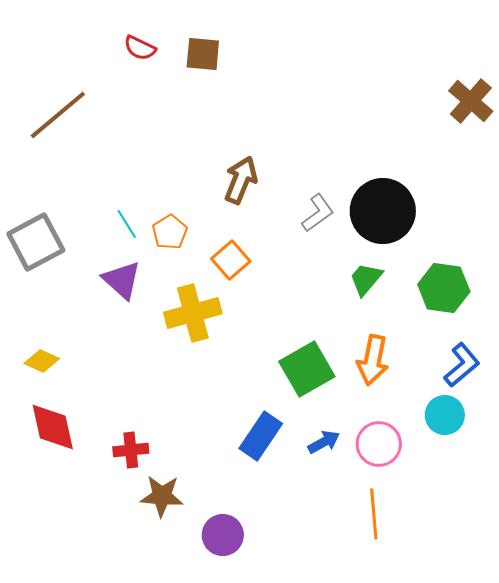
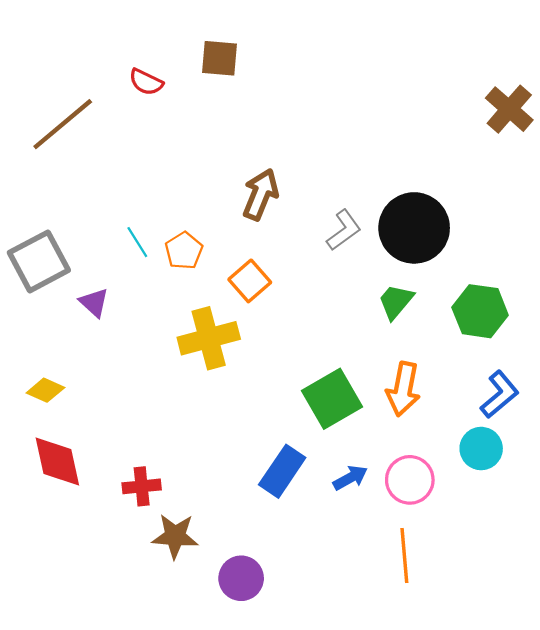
red semicircle: (140, 48) -> (146, 82), moved
purple triangle: (122, 280) -> (94, 303), moved, size x0.7

